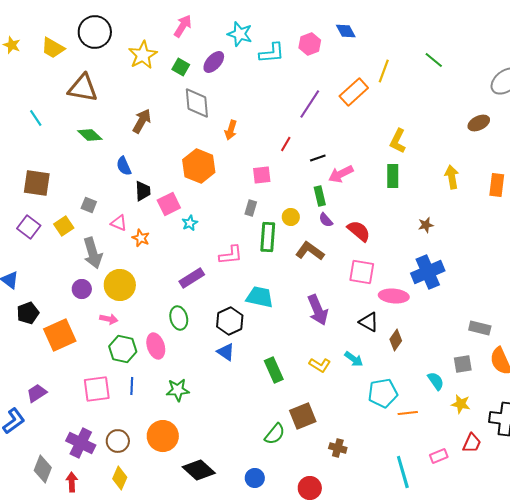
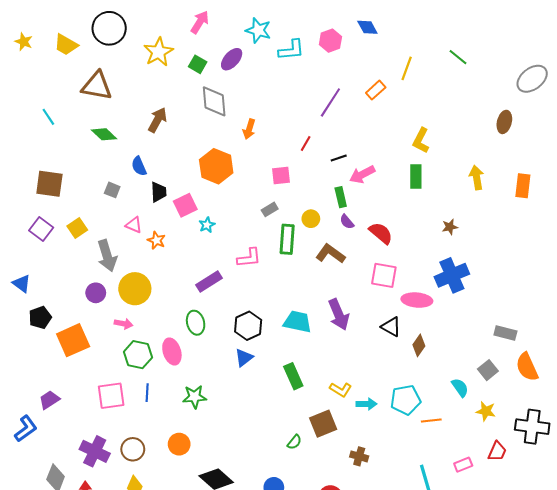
orange rectangle: (354, 92) -> (376, 90), size x0.7
brown ellipse: (479, 123) -> (504, 122), turned -50
gray square: (89, 205) -> (112, 190), moved
gray rectangle: (251, 208) -> (270, 209), turned 42
cyan trapezoid: (260, 297) -> (297, 322), moved
blue triangle: (226, 352) -> (244, 358), turned 48
cyan arrow: (354, 359) -> (366, 404), moved, turned -36
gray square: (463, 364) -> (488, 370), turned -30
yellow L-shape: (320, 365) -> (341, 390), moved
green semicircle: (275, 434) -> (294, 442), size x0.7
orange circle: (163, 436) -> (179, 444), size x0.7

